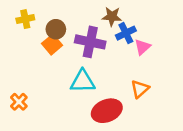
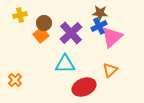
brown star: (112, 16) -> (100, 13), moved
purple cross: (90, 42) -> (71, 33), turned 35
pink triangle: (142, 47) -> (112, 37), size x1.6

